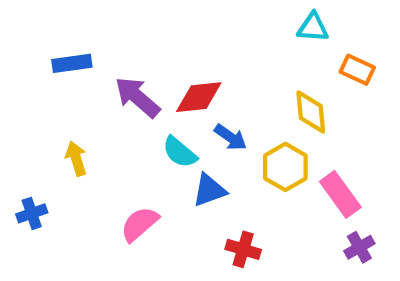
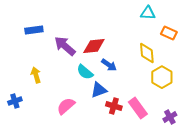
yellow hexagon: (285, 167) -> (162, 77), moved
pink rectangle: (340, 194) -> (138, 108), moved
red cross: (243, 249) -> (114, 106), moved

